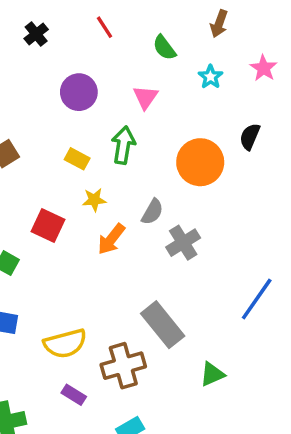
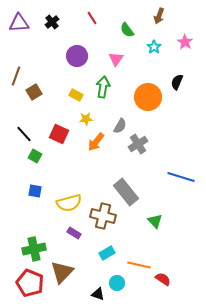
blue line: (257, 299) -> (181, 177), turned 72
brown cross: (123, 366) -> (103, 216), turned 30
green triangle: (212, 374) -> (155, 221), turned -49

